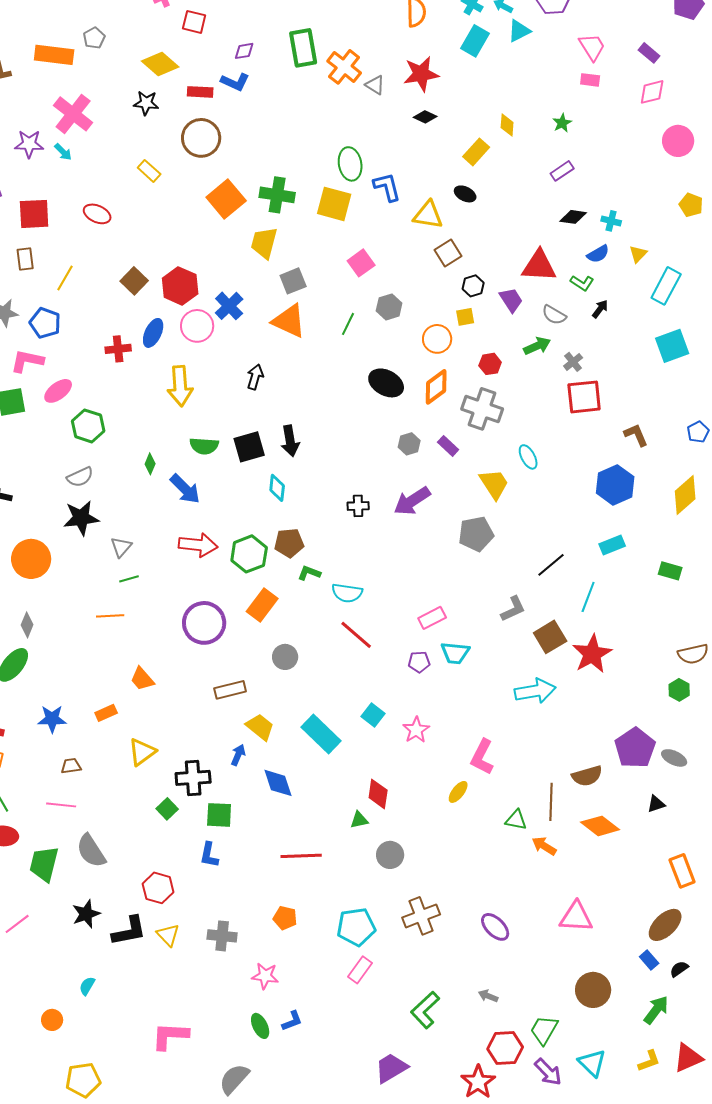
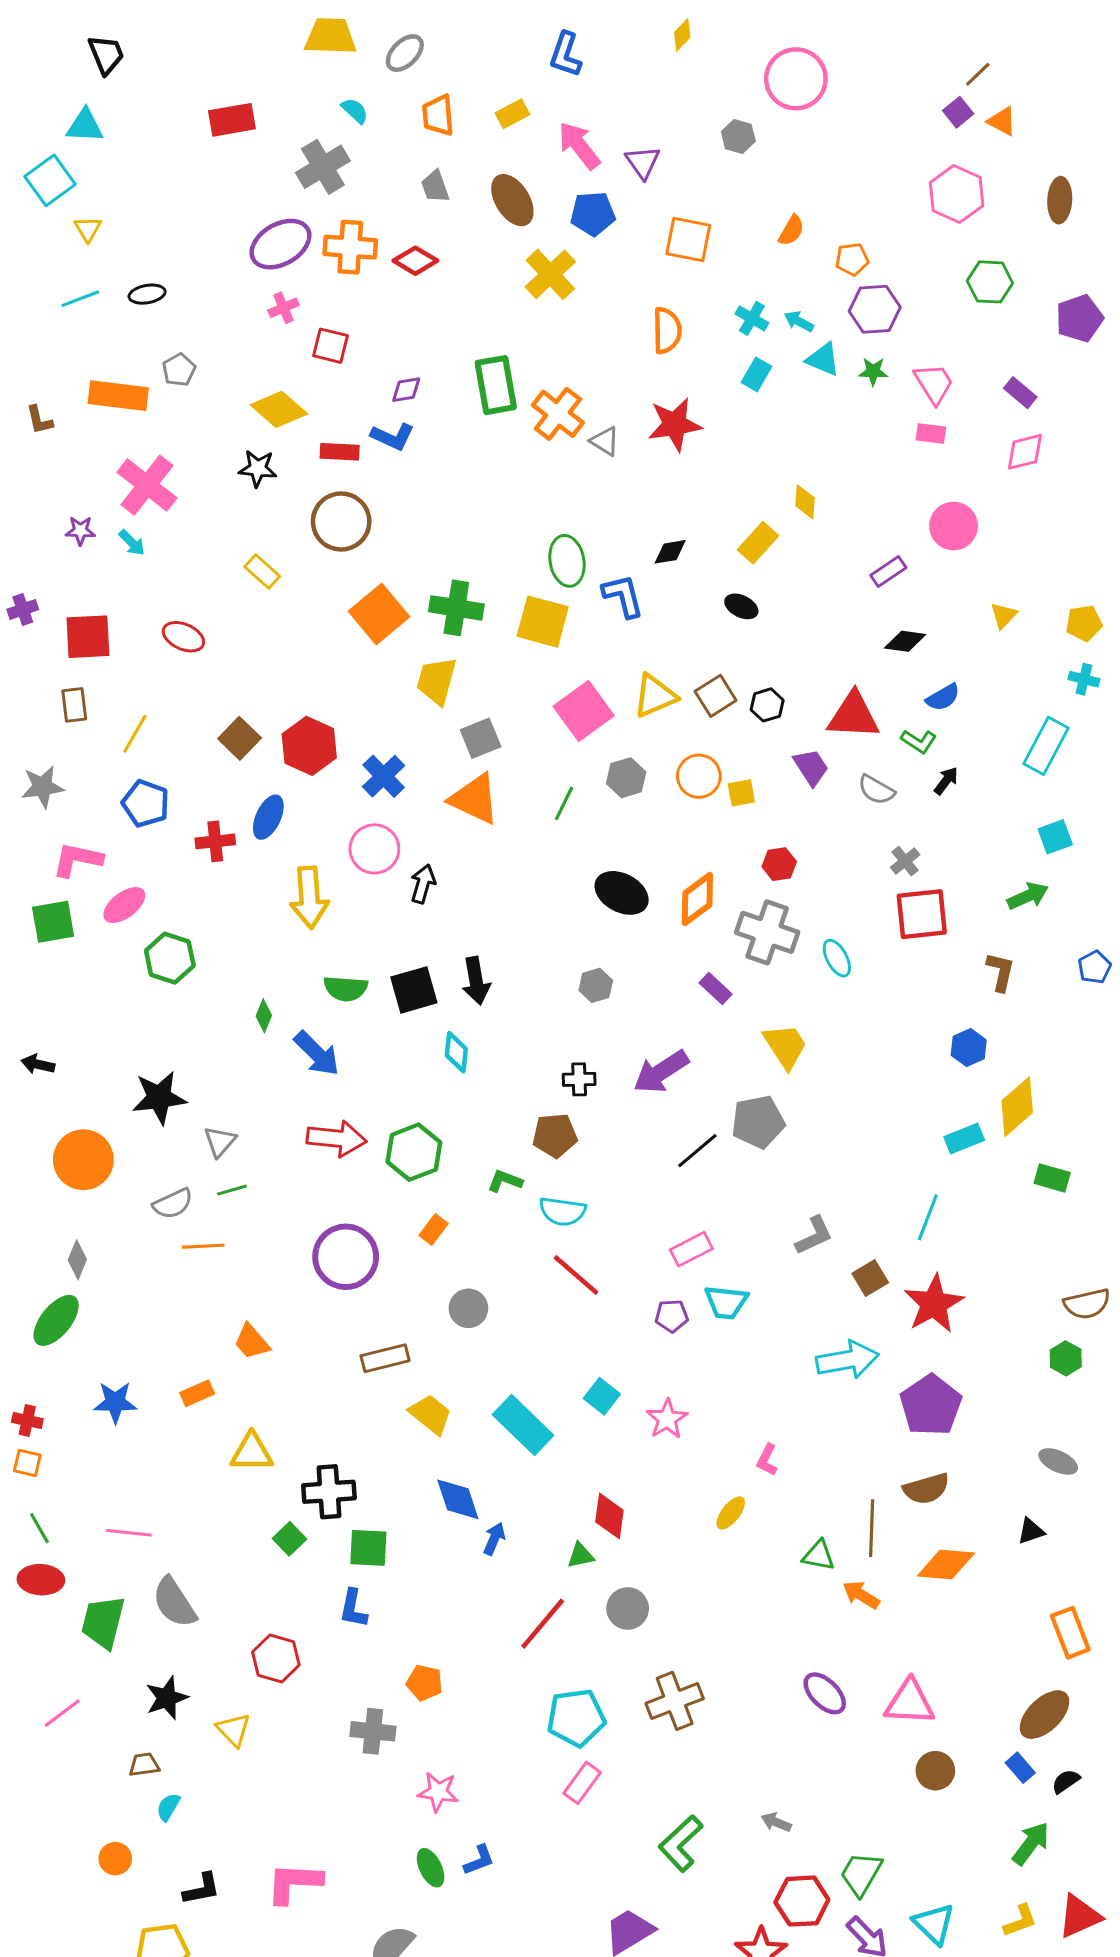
cyan triangle: (519, 31) -> (823, 359), turned 50
cyan rectangle: (475, 41) -> (756, 374), size x0.7
black diamond: (425, 117) -> (670, 552), moved, turned -35
green star: (562, 123) -> (873, 371), moved, turned 30
pink circle: (678, 141) -> (954, 526), moved
purple star: (29, 144) -> (80, 531), size x0.7
yellow pentagon: (691, 205) -> (1084, 623), turned -30
yellow triangle: (428, 215) -> (655, 696), moved, turned -32
cyan cross: (611, 221) -> (1084, 679), moved
yellow triangle: (638, 254) -> (1004, 615), moved
pink square: (361, 263) -> (584, 711), size x1.4
black hexagon: (473, 286) -> (767, 705), moved
blue pentagon: (45, 323) -> (146, 803), moved
pink circle: (197, 326) -> (374, 849), moved
orange circle: (437, 339) -> (699, 776), moved
green arrow: (537, 346) -> (1028, 896), moved
cyan square: (672, 346) -> (1055, 837), size x0.7
brown L-shape: (636, 435) -> (1001, 972), turned 36
gray hexagon: (409, 444) -> (596, 985), moved
cyan ellipse: (528, 457) -> (837, 958), moved
gray semicircle: (80, 477) -> (173, 1204), moved
blue hexagon: (615, 485) -> (969, 1048), size x0.6
yellow diamond: (685, 495) -> (1017, 1107), moved
brown pentagon: (289, 543) -> (555, 1135), moved
black line: (551, 565) -> (697, 1151), moved
orange rectangle: (262, 605) -> (434, 1229), size x0.6
brown square: (550, 637) -> (870, 1278), size x0.7
purple pentagon: (635, 748) -> (931, 1405), moved
yellow triangle: (142, 752) -> (252, 1452), turned 36
blue arrow: (238, 755) -> (494, 1539), moved
pink L-shape: (482, 757) -> (767, 1460), size x0.6
brown trapezoid: (71, 766) -> (144, 1765), moved
orange diamond: (600, 826) -> (946, 1565), turned -33
red line: (301, 856) -> (543, 1624), moved, turned -48
orange pentagon: (285, 918) -> (424, 1683), moved
purple ellipse: (495, 927) -> (825, 1693), moved
black L-shape: (129, 931) -> (202, 1889), moved, size x0.7
yellow triangle: (168, 935) -> (233, 1730), moved
brown circle: (593, 990) -> (935, 1771), moved, size x0.7

